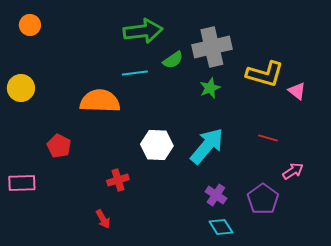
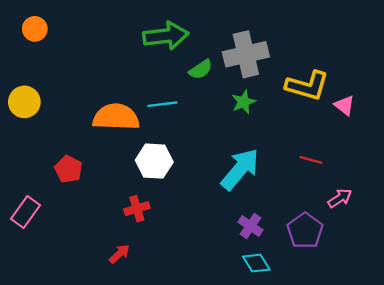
cyan line: (135, 73) -> (162, 104), moved
white hexagon: (157, 145) -> (154, 161), moved
pink rectangle: (22, 183) -> (26, 212), turned -52
red arrow: (103, 219) -> (119, 254), turned -102

